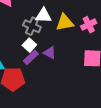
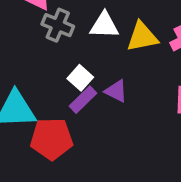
gray cross: (32, 26) -> (58, 25), moved

